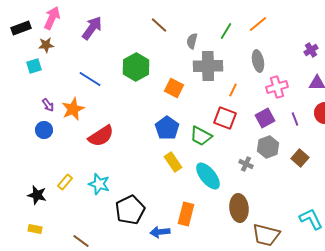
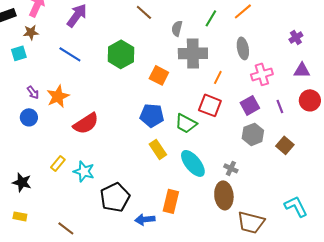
blue line: (90, 79) -> (70, 54), moved
blue pentagon: (167, 128) -> (152, 115), turned -30
gray cross: (246, 164) -> (231, 168), moved
yellow rectangle: (65, 182) -> (58, 163), moved

